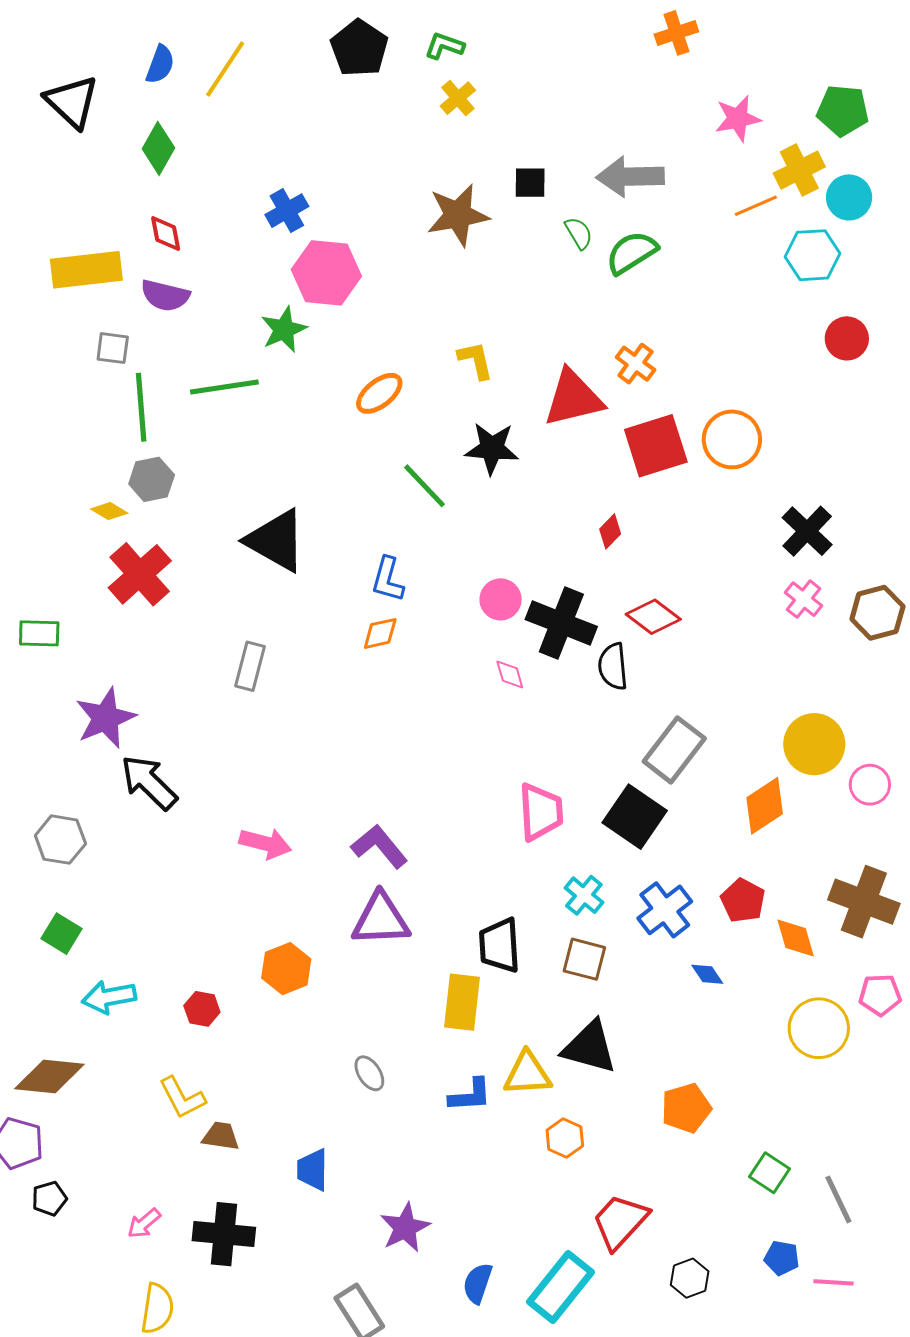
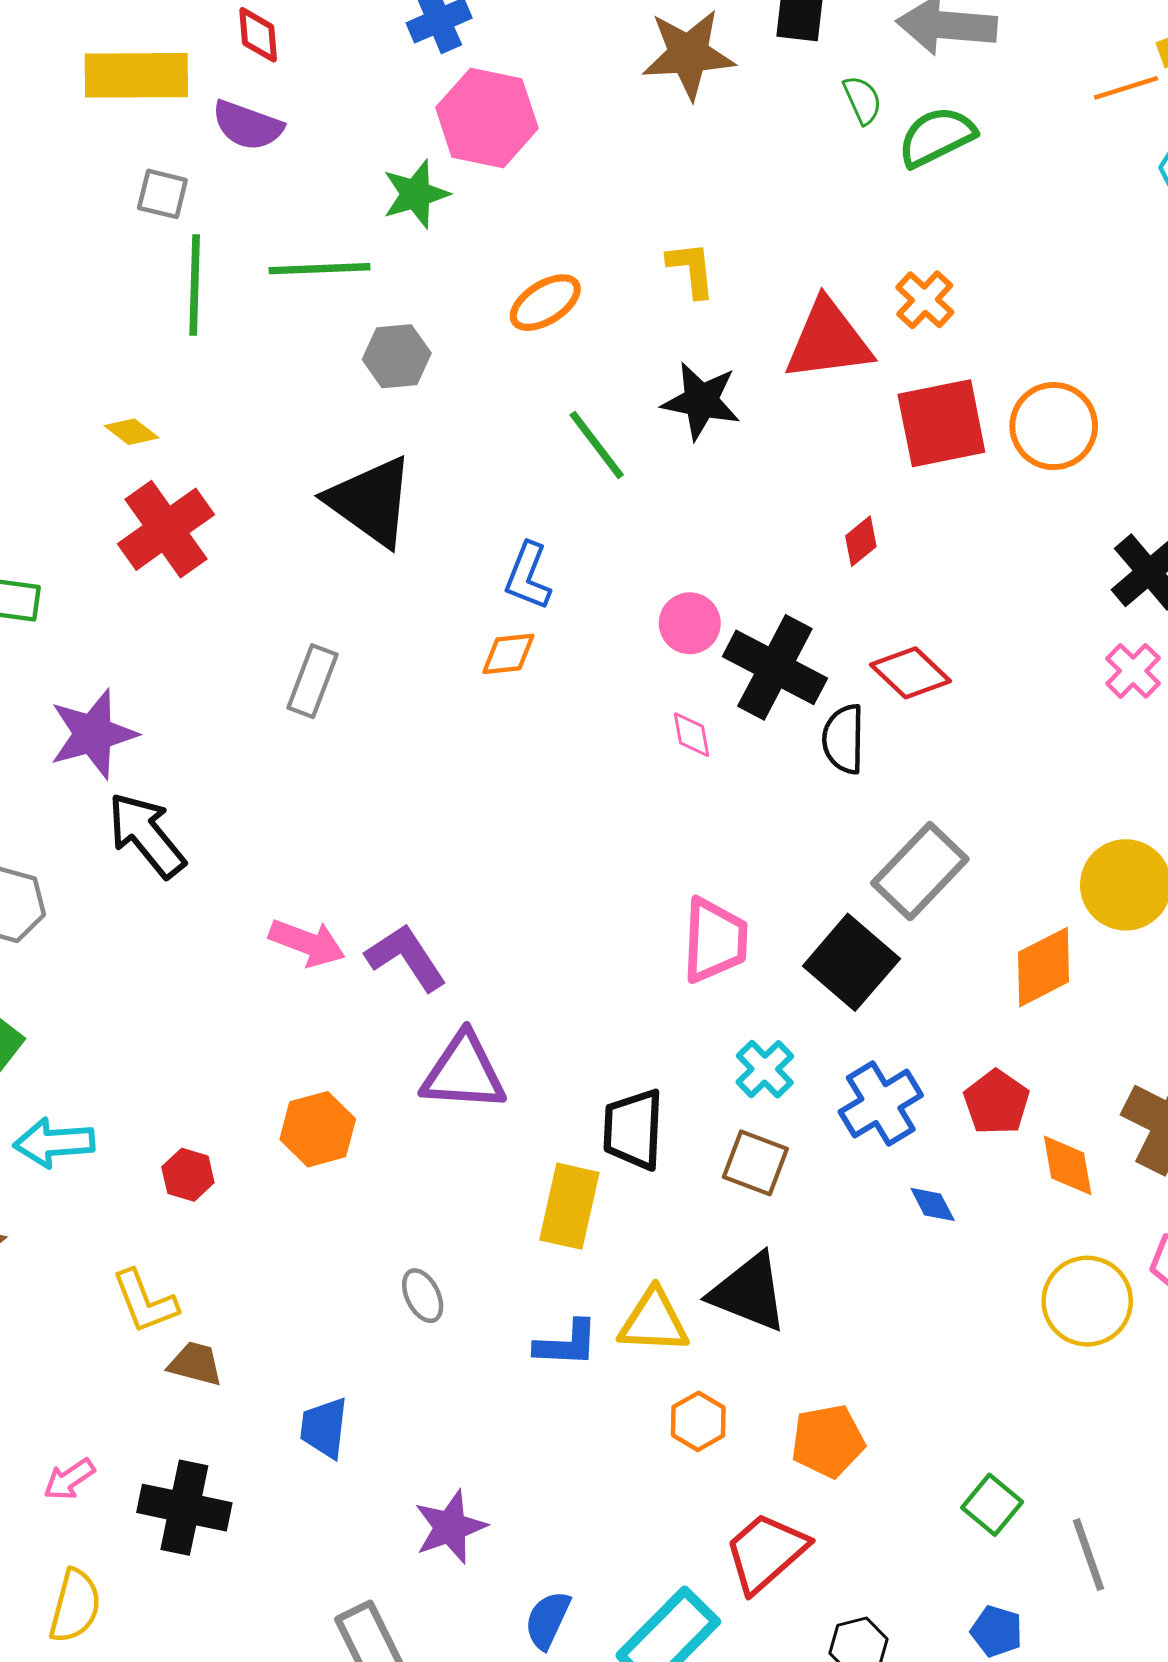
gray hexagon: (152, 479) -> (397, 356), moved
purple L-shape: (379, 846) -> (406, 957), moved
orange pentagon: (686, 1108) -> (828, 1441), moved

